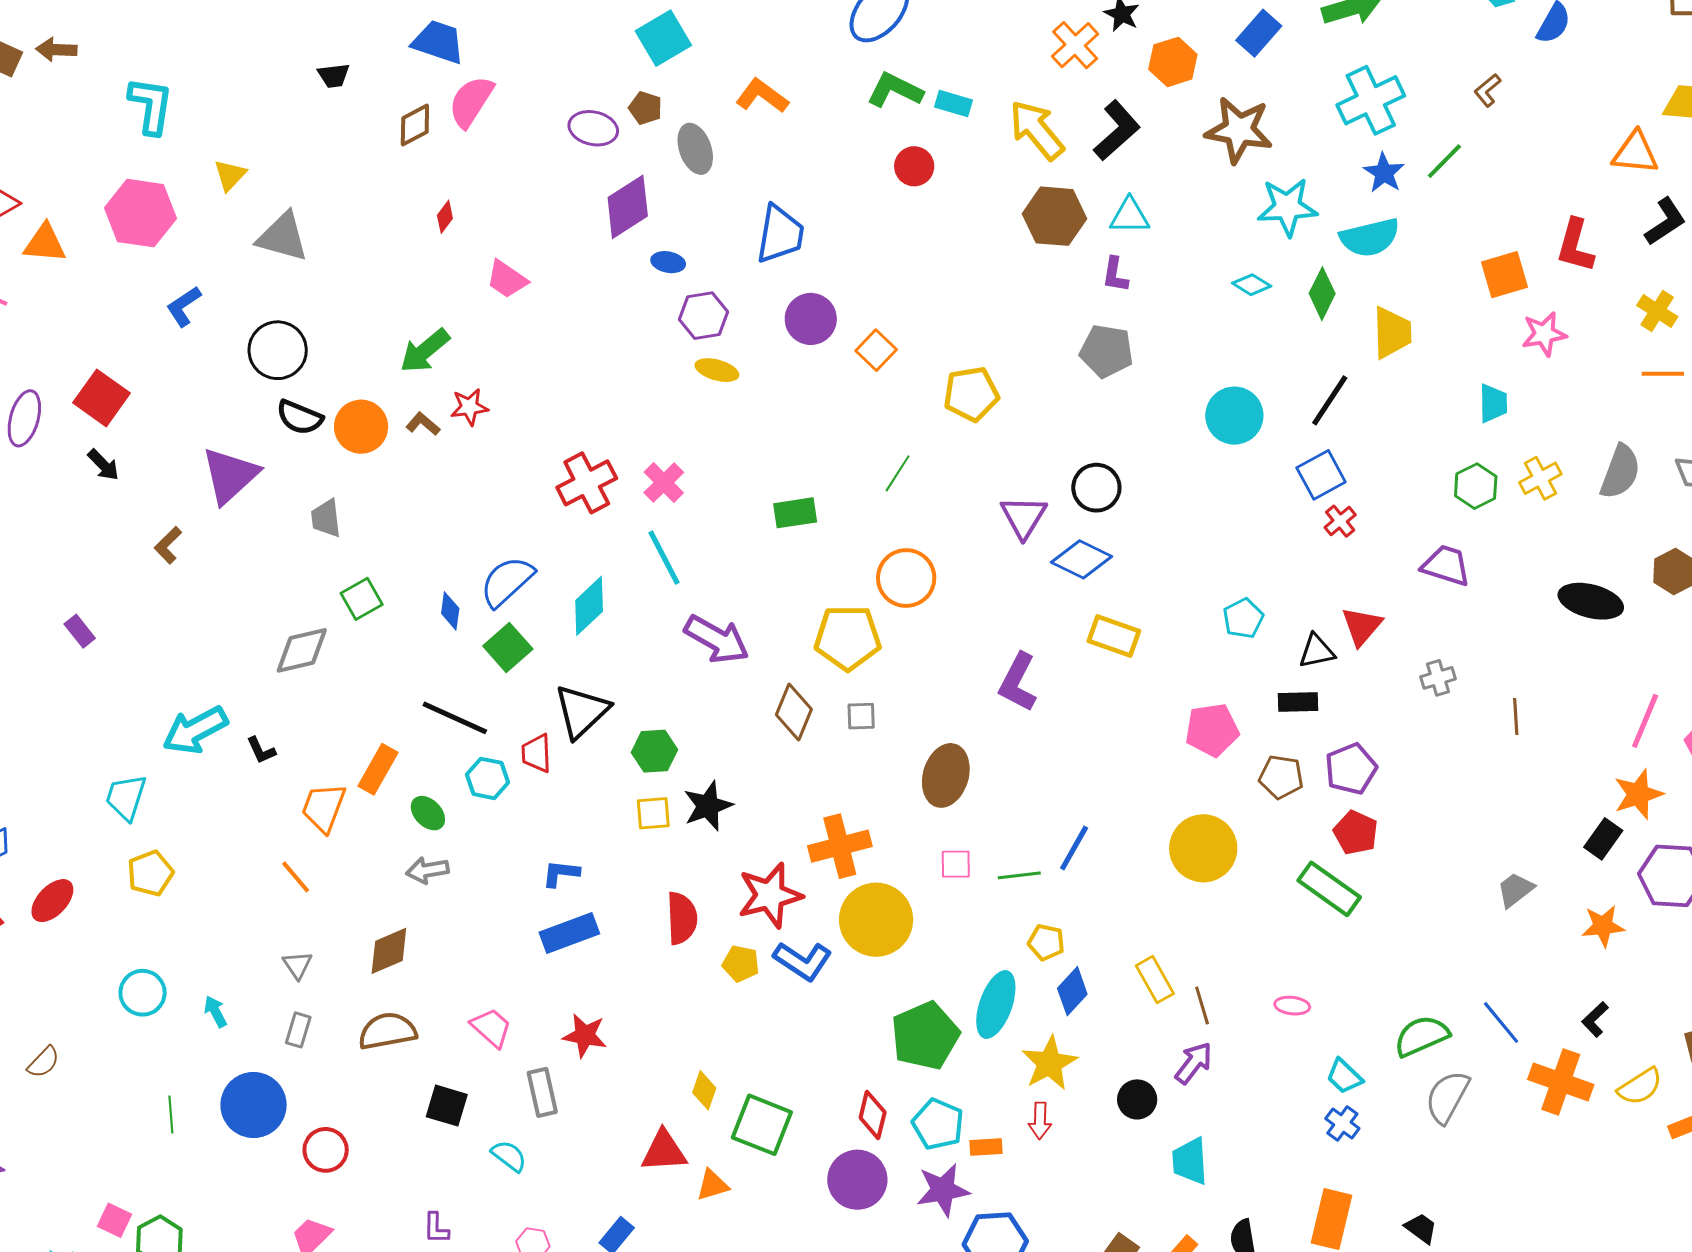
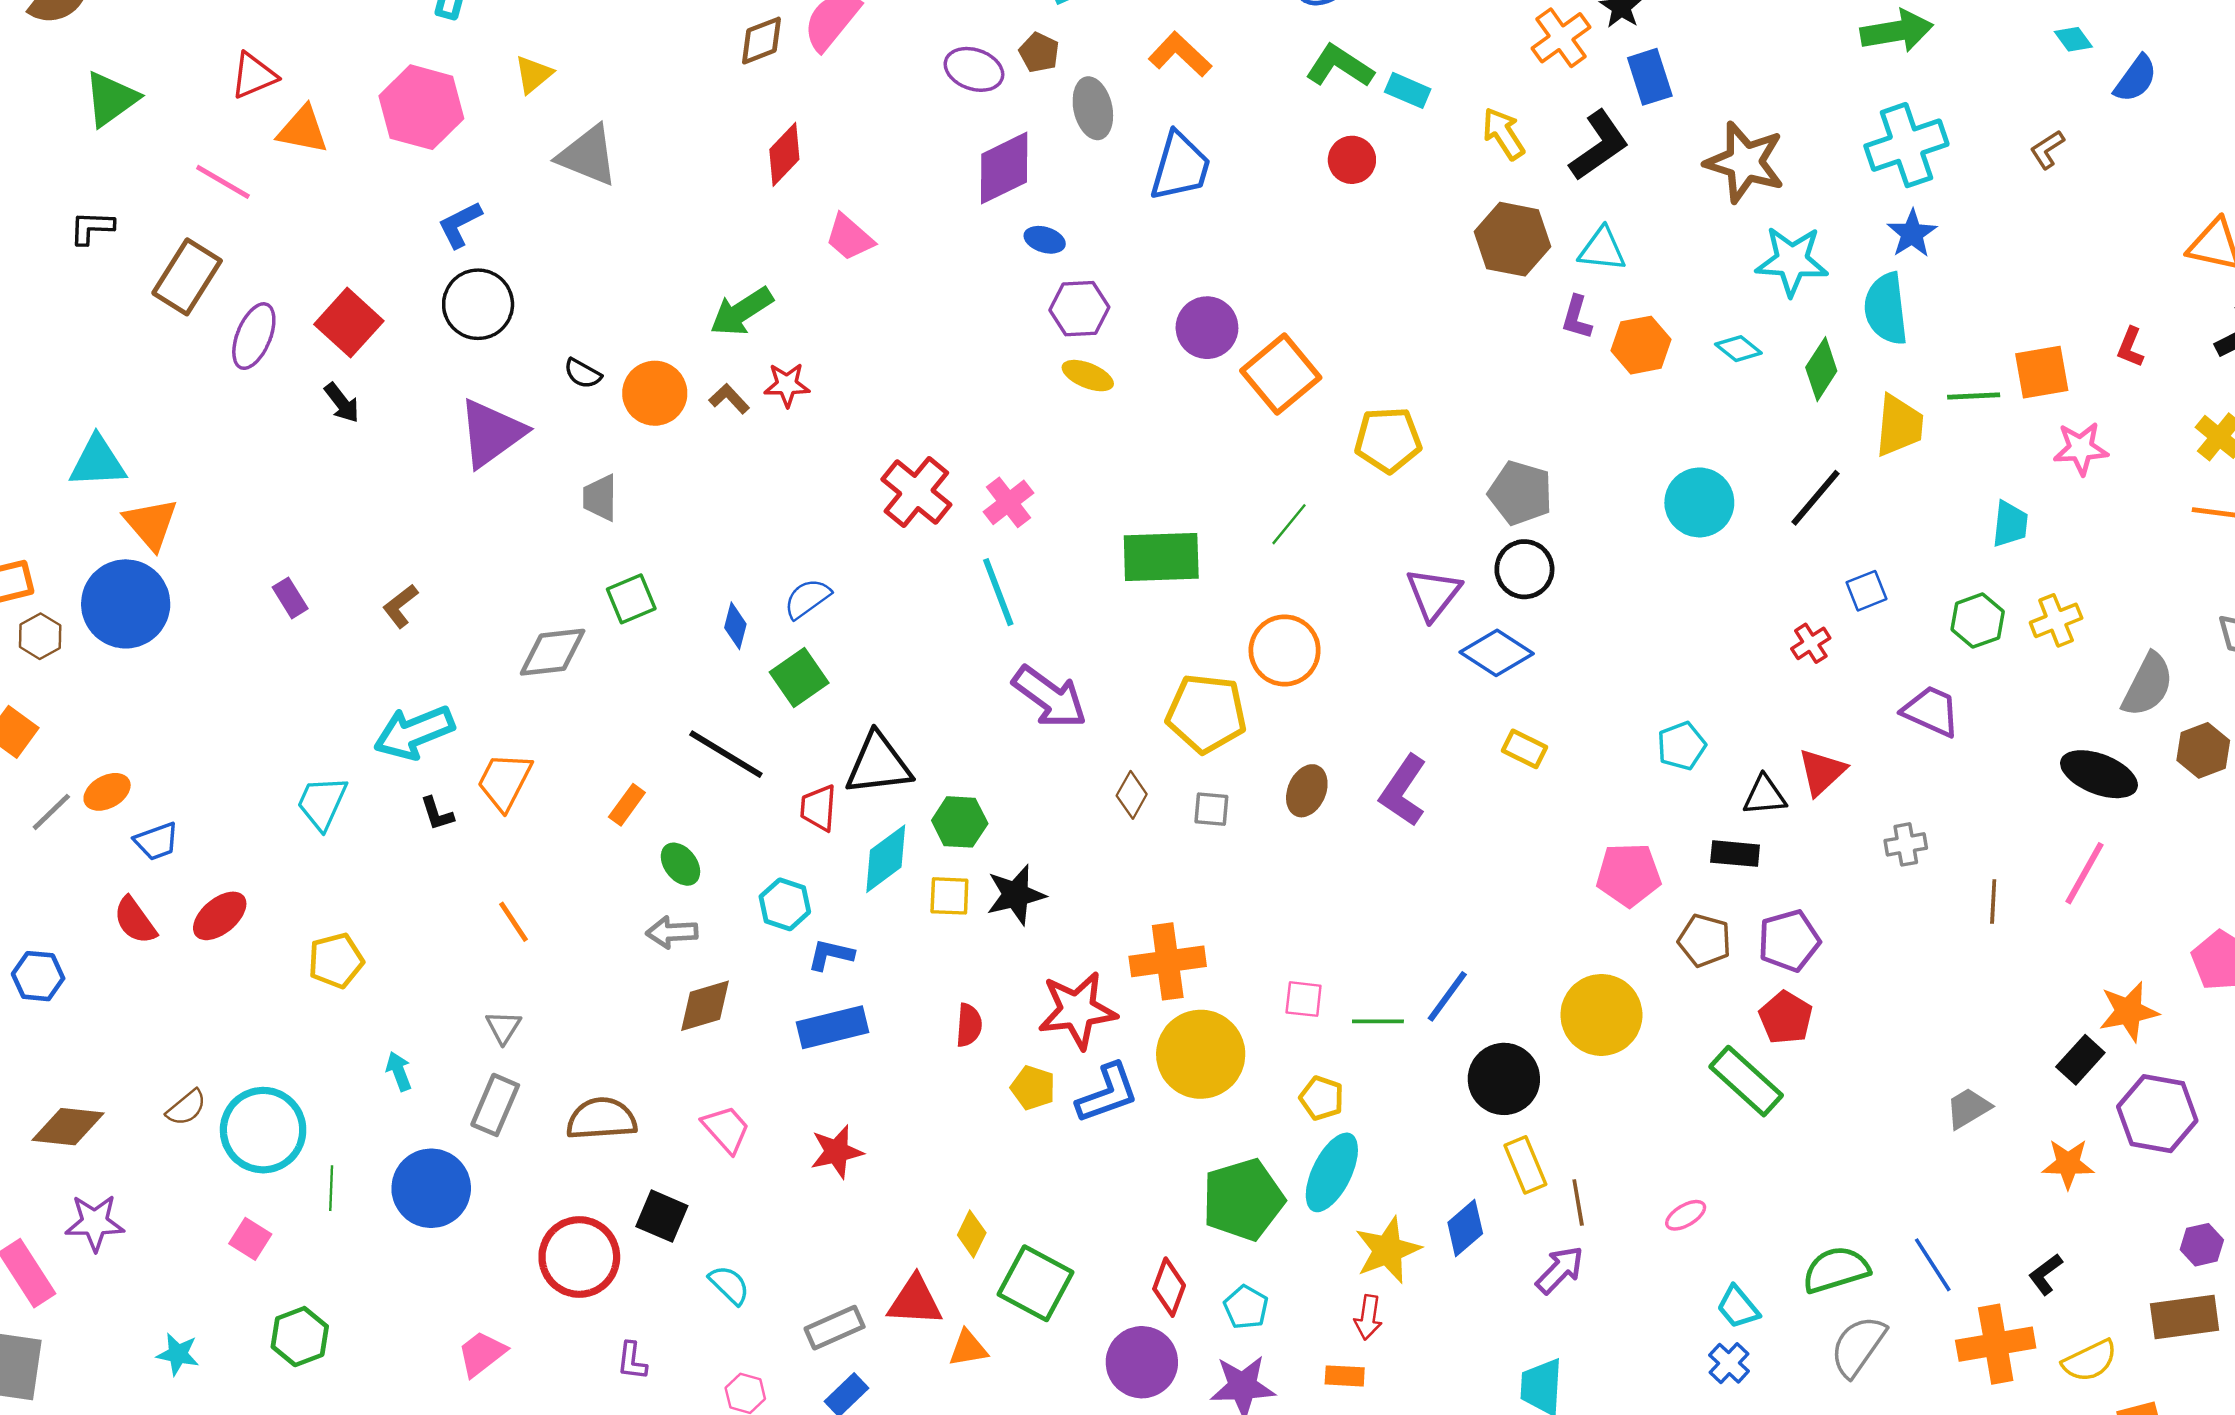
blue rectangle: (1259, 33) -> (1650, 77), moved, turned -66
orange hexagon: (1173, 62) -> (1641, 345), moved
yellow arrow: (1037, 130) -> (1503, 134), size x0.7
green line: (1444, 161) -> (1974, 396), moved, turned 36
red diamond: (445, 217) -> (784, 154), size x1.6
blue trapezoid: (780, 234) -> (1180, 167), moved
cyan semicircle: (1370, 237) -> (1886, 309), turned 90
red L-shape: (1575, 246) -> (2130, 347), size x0.6
black circle: (278, 350) -> (478, 304), moved
orange square: (876, 350) -> (1281, 374), size x1.6
gray pentagon: (1106, 351) -> (1520, 493), moved
black semicircle: (300, 417) -> (583, 373), size x0.7
gray semicircle: (1620, 472) -> (2148, 685), moved
blue square: (1321, 475) -> (1867, 591), moved, size x0.7
red cross: (587, 483) -> (916, 492), turned -30
green rectangle: (795, 513) -> (1161, 557), size x1.5
brown L-shape: (168, 545) -> (400, 606), moved
blue semicircle: (507, 581) -> (807, 599), size x0.7
cyan diamond: (589, 606) -> (886, 859), moved
yellow rectangle: (1114, 636) -> (1525, 749), size x0.7
black triangle: (582, 711) -> (878, 764), turned 30
brown diamond: (794, 712) -> (1132, 795), size x0.7
pink line: (1645, 721) -> (2085, 873), moved
black L-shape: (261, 750) -> (437, 814), moved
orange rectangle: (378, 769) -> (627, 805), size x0.7
brown ellipse: (946, 775) -> (1307, 791), moved, size x0.7
cyan hexagon: (487, 778) -> (785, 904), moved
orange trapezoid: (324, 808) -> (504, 781), moved
yellow pentagon: (150, 873) -> (336, 961), moved
red semicircle: (682, 918) -> (969, 1025), size x0.7
yellow pentagon: (1046, 942) -> (1322, 1098), moved
brown diamond: (389, 951) -> (705, 1006), moved
blue L-shape: (803, 961) -> (1107, 1093), turned -60
blue diamond: (1072, 991) -> (1465, 1228), moved
cyan circle: (143, 993) -> (263, 1130), moved, size x1.5
pink ellipse: (1292, 1006) -> (1686, 1215), turned -44
gray rectangle: (298, 1030) -> (495, 1105), size x1.4
red star: (585, 1035) -> (837, 1152), turned -30
orange cross: (1561, 1082) -> (1996, 1344), turned -36
gray rectangle: (542, 1092) -> (835, 1328), moved, turned 72
black circle: (1137, 1099) -> (1504, 1079), moved, size x1.5
cyan pentagon: (938, 1124) -> (1246, 1307), size x0.7
orange rectangle: (986, 1147) -> (1345, 1376), moved
red circle: (326, 1150) -> (579, 1257), moved, size x1.5
pink square: (114, 1220) -> (250, 1239), moved

